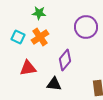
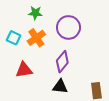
purple circle: (86, 27) -> (68, 27), moved
black triangle: (54, 84) -> (60, 87), moved

